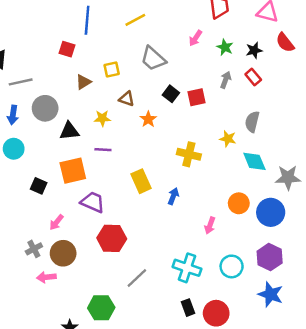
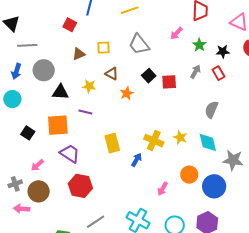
yellow star: (228, 139) -> (180, 137), moved
yellow cross: (189, 154) -> (154, 141), moved

